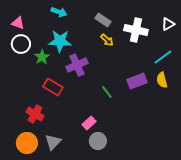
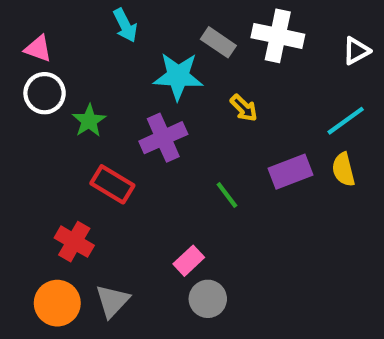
cyan arrow: (59, 12) -> (125, 25), turned 42
white cross: (136, 30) -> (278, 36), moved
yellow arrow: (107, 40) -> (244, 108), moved
cyan star: (60, 41) -> (178, 76), moved

